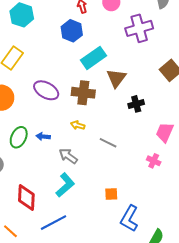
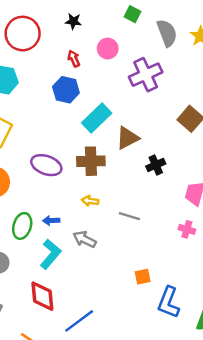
brown triangle: (116, 78) -> (127, 138), turned 35
cyan L-shape: (65, 185) -> (50, 254), moved

